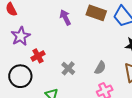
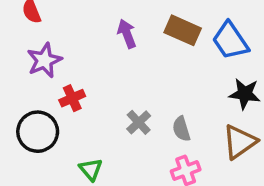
gray cross: (68, 68) -> (139, 122), moved
gray semicircle: (100, 68) -> (181, 129), turned 128

